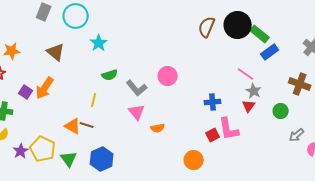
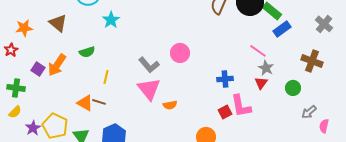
brown triangle: (56, 52) -> (58, 23), moved
green semicircle: (110, 75) -> (87, 52), moved
pink triangle: (137, 112) -> (149, 89), size x1.4

